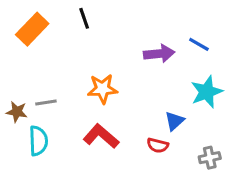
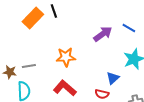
orange rectangle: (32, 29) -> (33, 18), moved
purple arrow: (159, 54) -> (103, 34), turned -30

